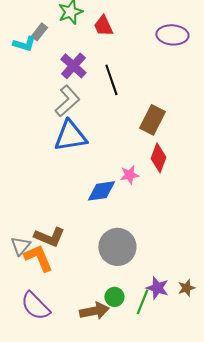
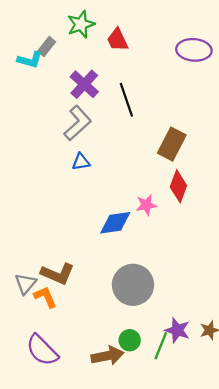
blue triangle: (70, 136) -> (81, 162), size x0.5
orange L-shape: (38, 258) -> (45, 297), size x0.7

